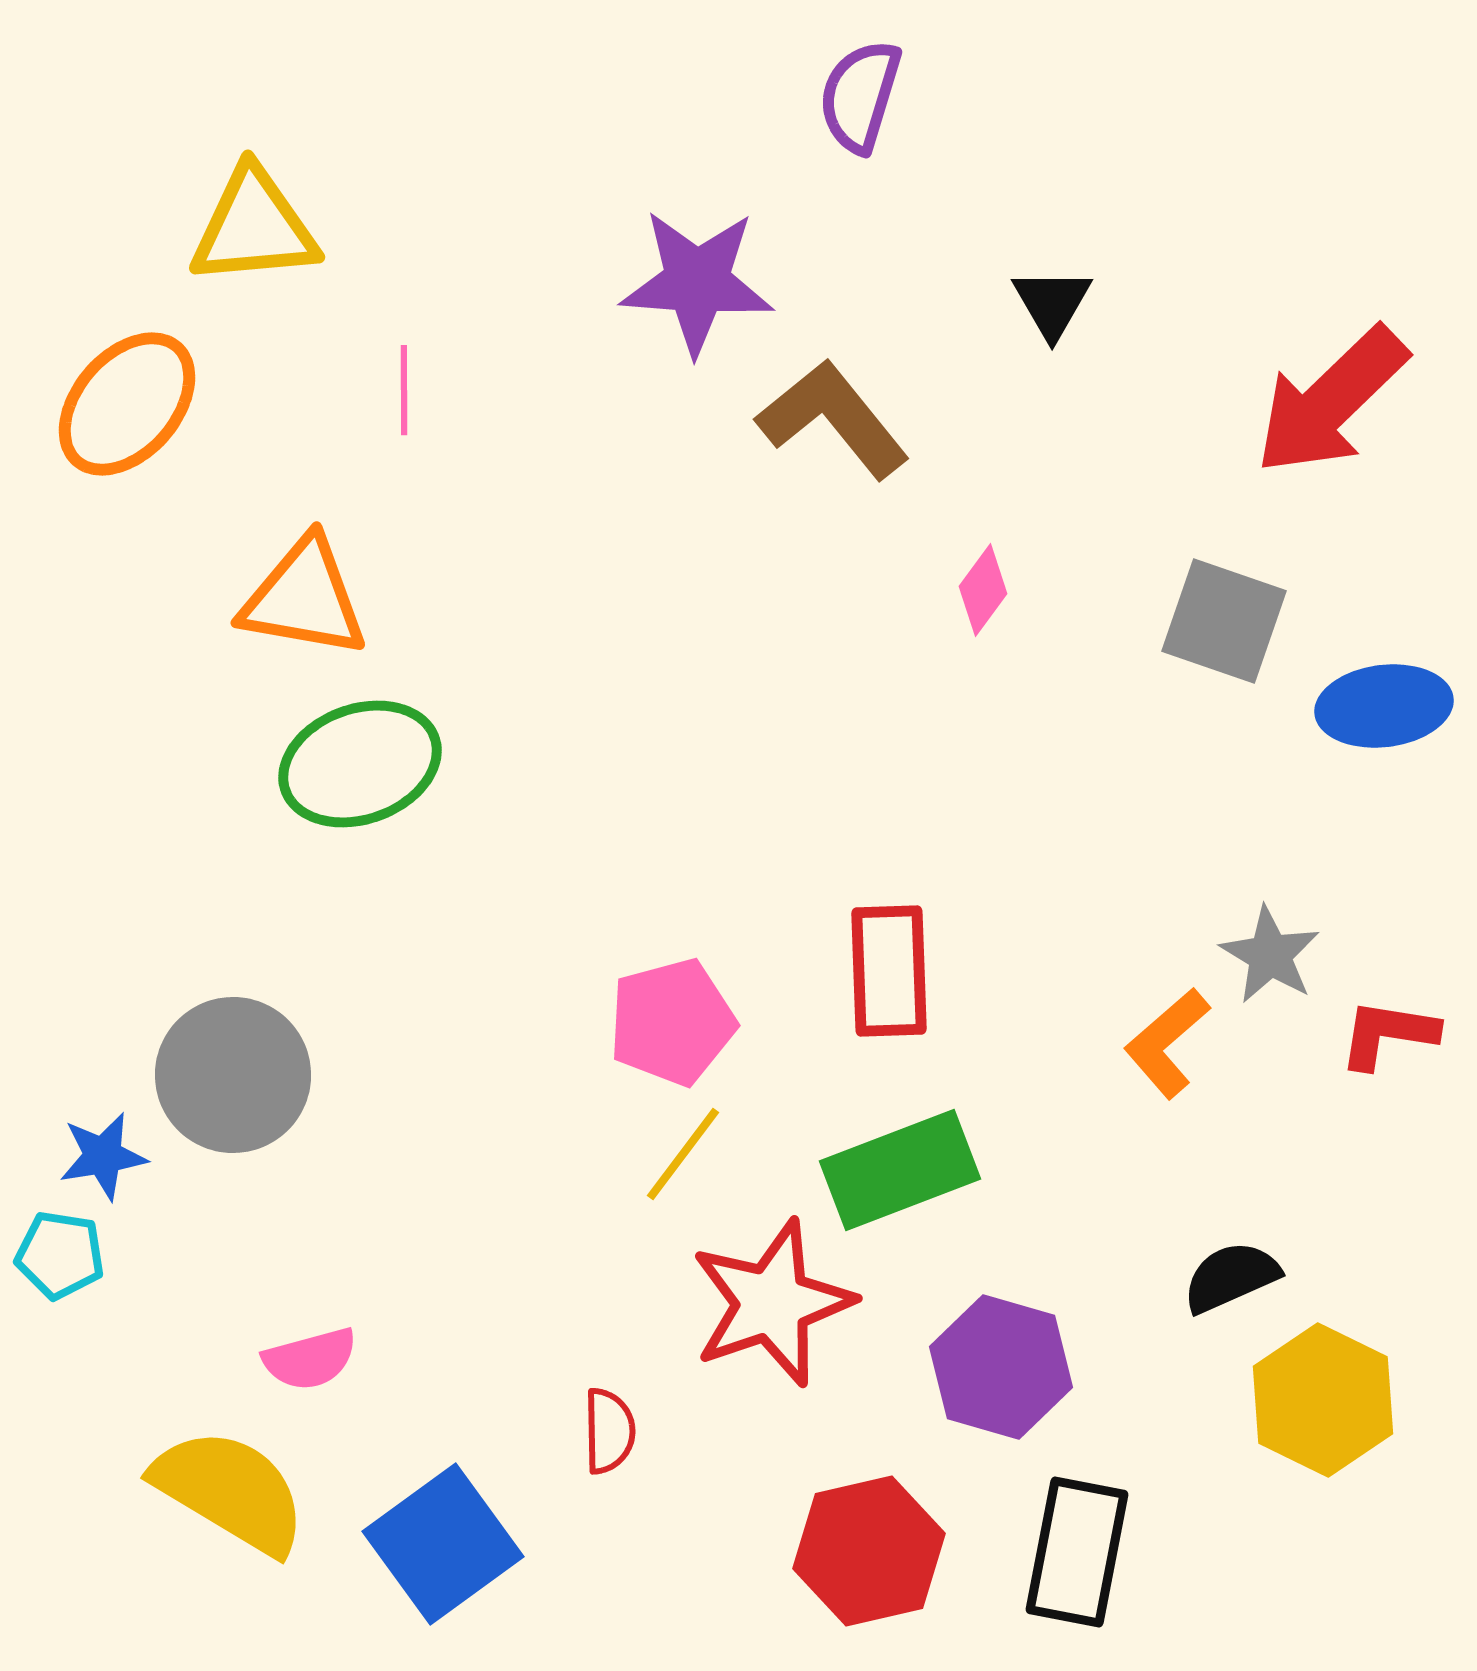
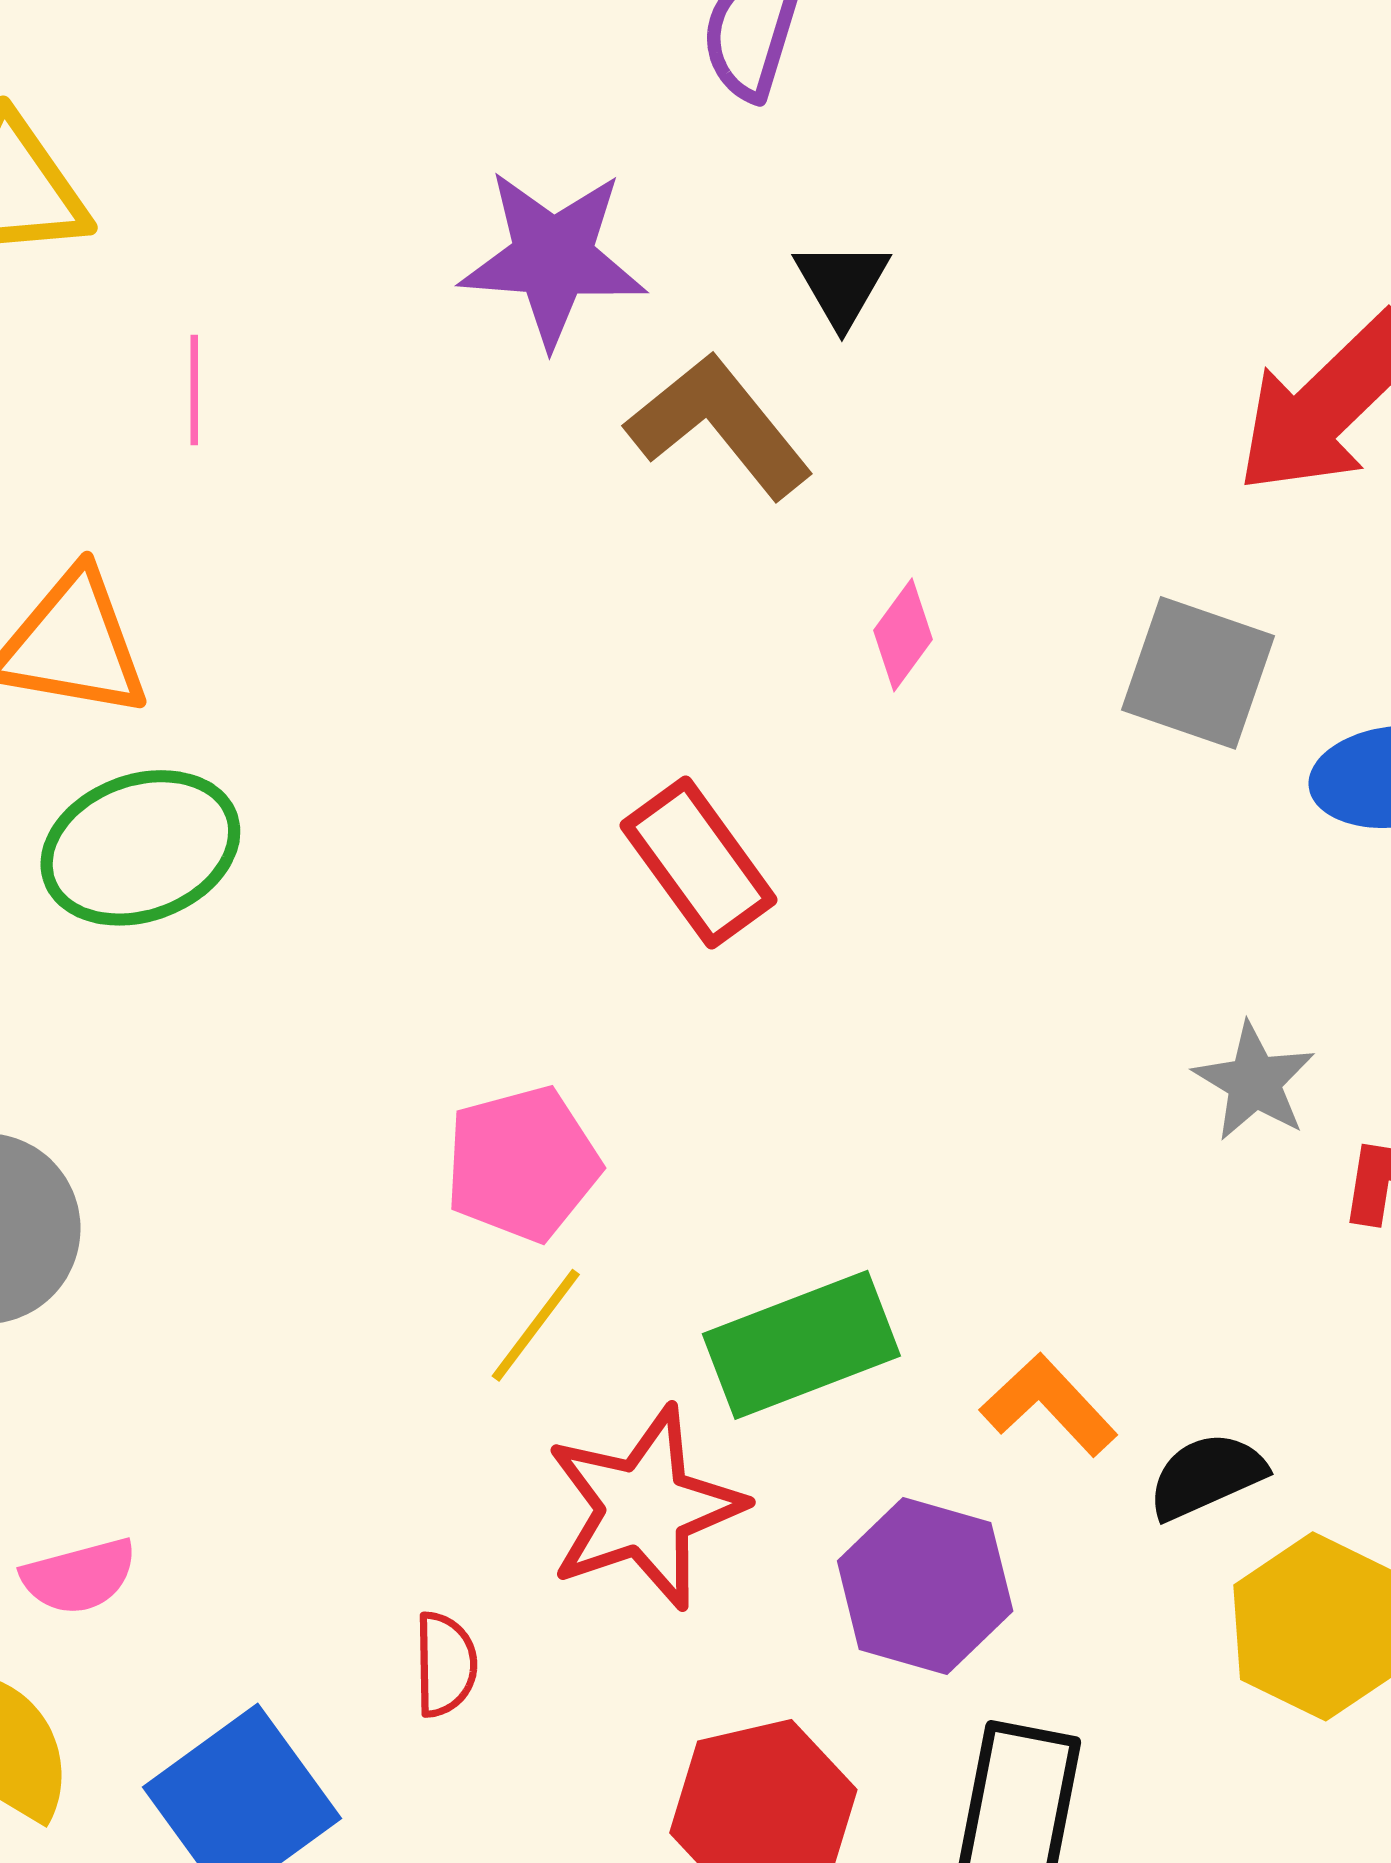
black triangle: (1052, 303) -> (842, 284), moved
red rectangle: (889, 971) -> (699, 863), moved, turned -34
orange L-shape: (1167, 1043) -> (1049, 1405), moved, turned 88

